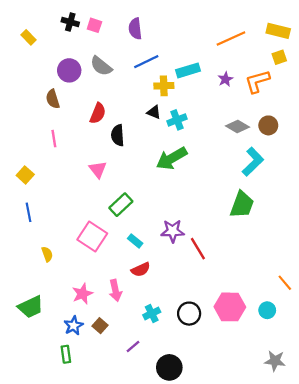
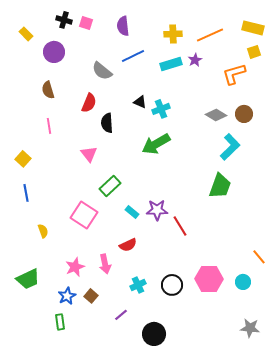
gray semicircle: (101, 66) -> (102, 71), moved
purple circle: (69, 70) -> (54, 52), moved
purple star: (225, 79) -> (195, 60), moved
yellow cross: (164, 86) -> (173, 34), moved
cyan rectangle: (135, 241) -> (132, 212), moved

